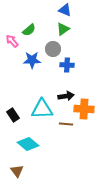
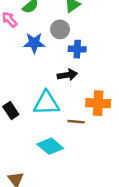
black arrow: (66, 96) -> (67, 75), moved
cyan diamond: (28, 144) -> (50, 146), moved

